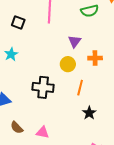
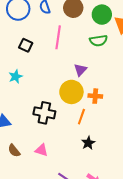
orange cross: (95, 58) -> (95, 96), moved
yellow circle: (68, 64) -> (71, 92), size x1.5
pink triangle: (43, 132) -> (42, 150), moved

